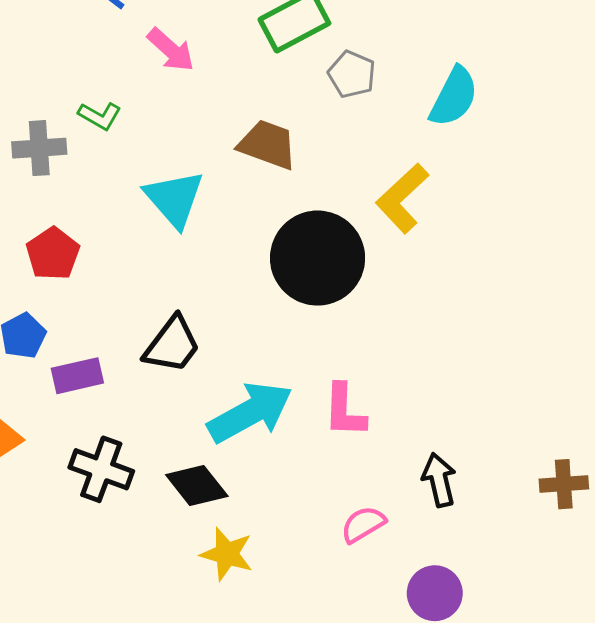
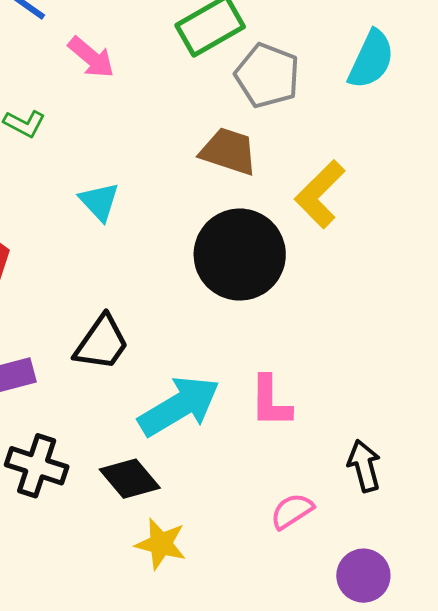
gray pentagon: (352, 74) -> (267, 76), size x1.4
cyan semicircle: (454, 97) -> (371, 59), moved
brown trapezoid: (268, 145) -> (229, 151), moved
cyan triangle: (174, 199) -> (99, 202), size x0.7

